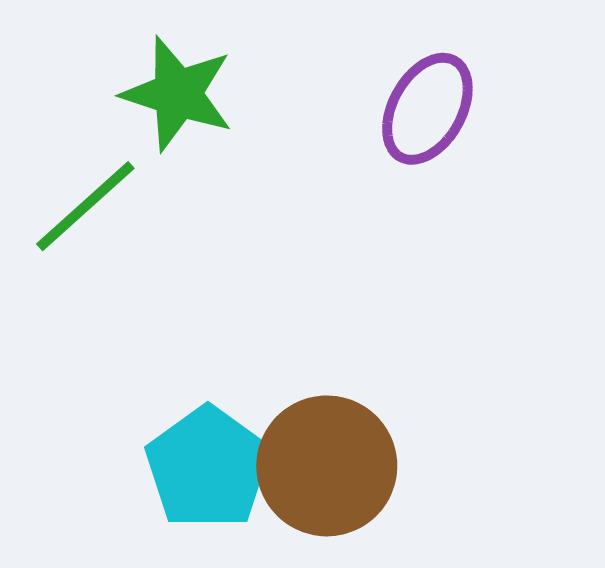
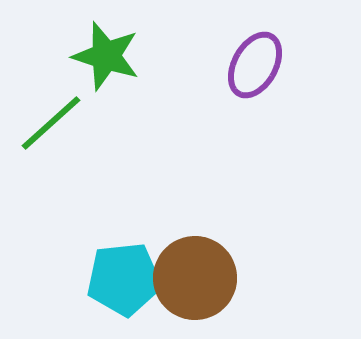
cyan pentagon: (208, 468) -> (124, 279), turned 30

